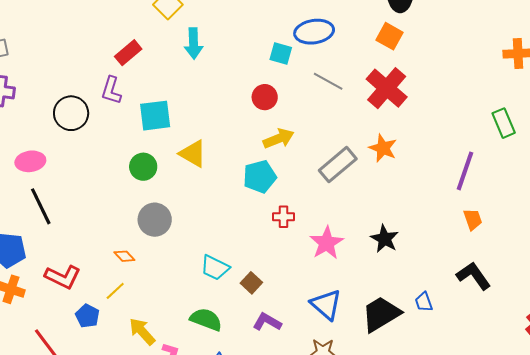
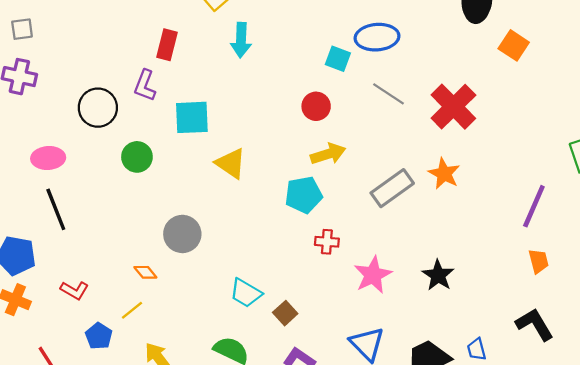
orange square: (389, 36) -> (514, 45), moved
red rectangle: (128, 53) -> (167, 45), turned -40
green circle: (143, 167) -> (137, 157), moved
red L-shape: (63, 277) -> (74, 290), size x0.7

